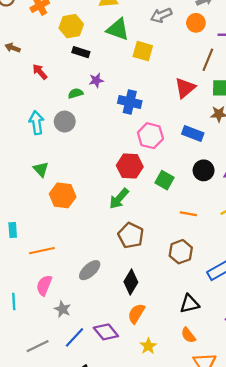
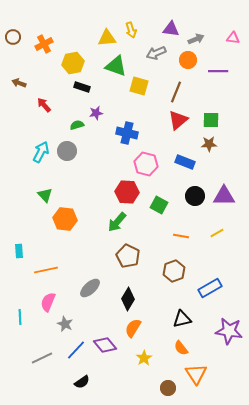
brown line: (208, 60) -> (176, 92), moved
cyan arrow: (37, 123) -> (41, 152), turned 35

